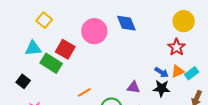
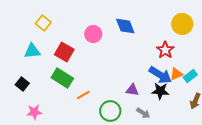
pink circle: (94, 31) -> (93, 34), size x0.7
red star: (177, 47) -> (165, 50), moved
green rectangle: (51, 63) -> (62, 78), moved
blue arrow: (162, 72) -> (160, 75), size x1.6

